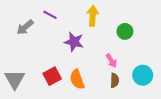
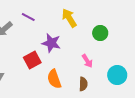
yellow arrow: (93, 16) -> (69, 18), turned -36
red square: (52, 76) -> (32, 60), moved
brown semicircle: (115, 80) -> (83, 84), moved

